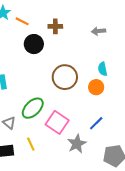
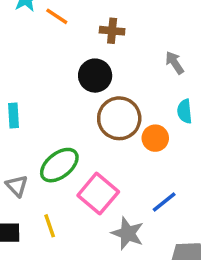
gray arrow: (98, 31) -> (175, 63), moved, turned 56
black circle: (34, 44) -> (95, 76), moved
orange circle: (96, 87) -> (155, 138), moved
gray star: (77, 144) -> (128, 233), turned -30

